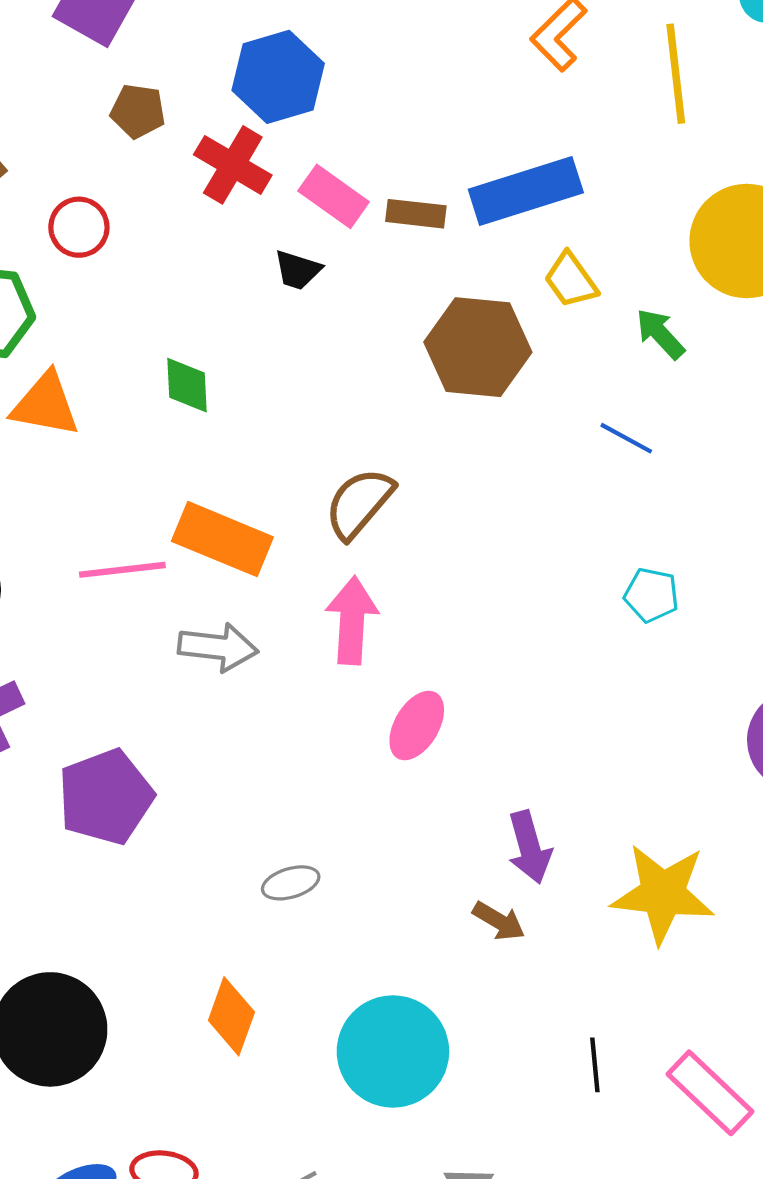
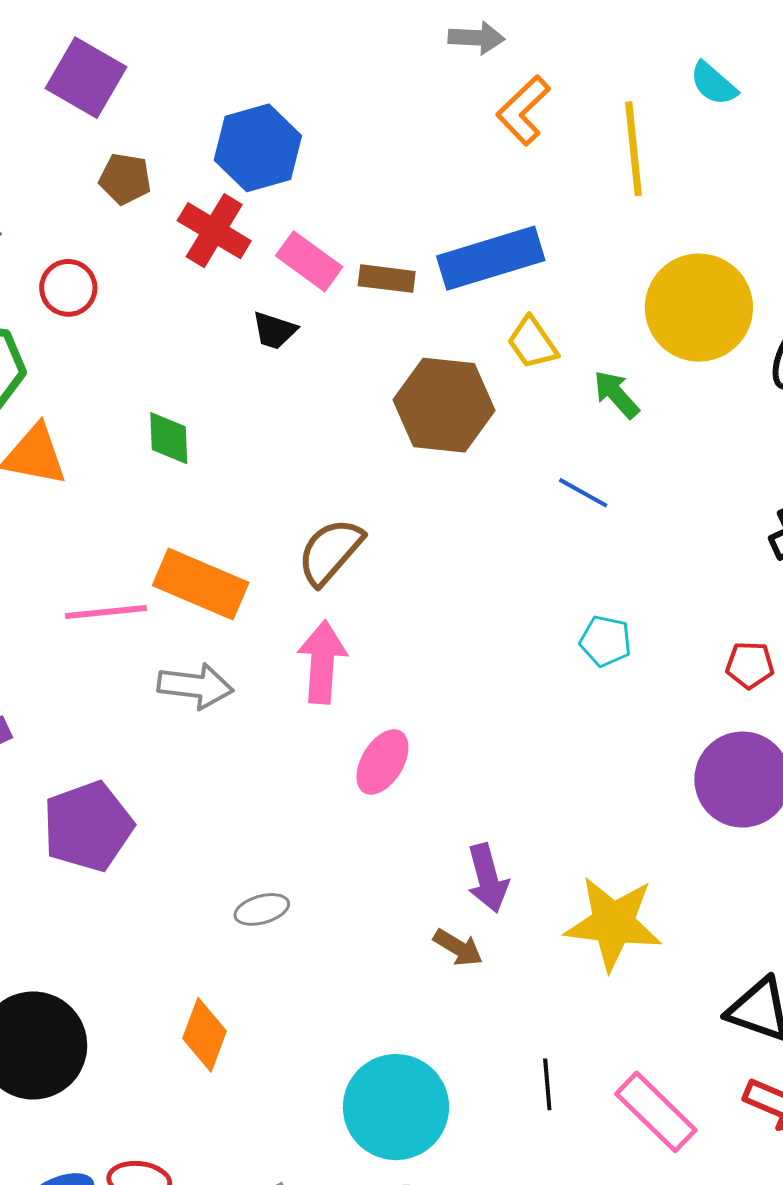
cyan circle: (393, 1051) -> (396, 1107), moved

